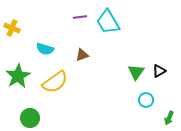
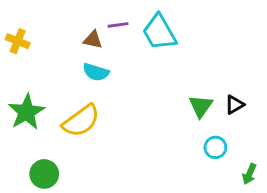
cyan semicircle: (45, 49) -> (96, 72), moved
brown triangle: (82, 55) -> (93, 40), moved, turned 32

